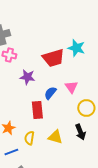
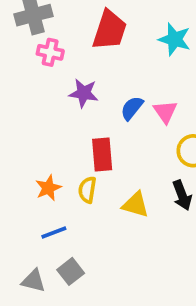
red trapezoid: (53, 58) -> (110, 30), moved, turned -55
blue semicircle: (50, 93) -> (132, 108), moved
yellow semicircle: (29, 138) -> (87, 190), moved

